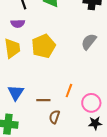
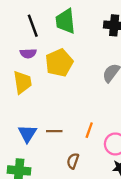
yellow pentagon: (43, 46) -> (59, 63), moved
brown line: (43, 100) -> (54, 131), moved

